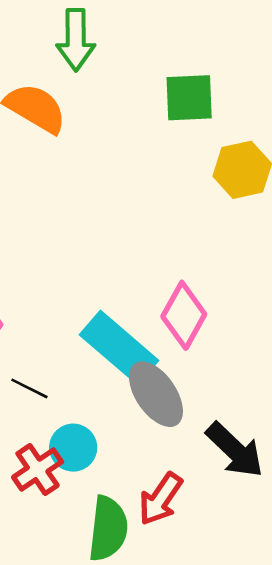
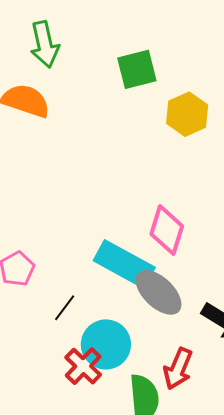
black line: (29, 388) -> (65, 308), turned -68
cyan circle: (73, 448) -> (106, 344), size x1.4

